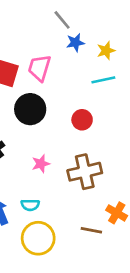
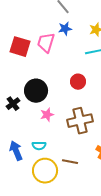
blue star: (75, 43) -> (65, 29), moved
black circle: (30, 109) -> (36, 91), moved
brown line: (91, 230) -> (70, 162), moved

